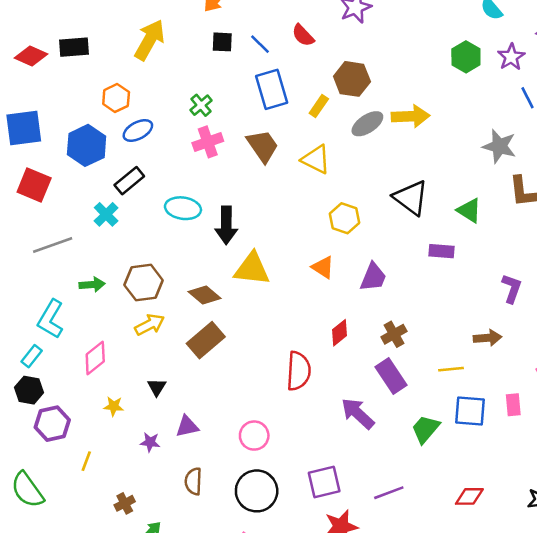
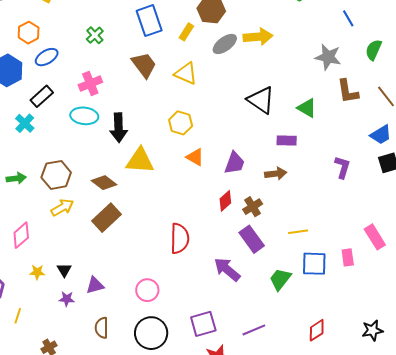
pink cross: (208, 142) -> (90, 84), moved
yellow hexagon: (345, 218) -> (181, 123), moved
red diamond: (339, 333) -> (225, 201), moved
brown arrow: (488, 338) -> (276, 174), moved
black triangle: (157, 387) -> (64, 270), moved
red diamond: (469, 496) -> (317, 330), turned -30

